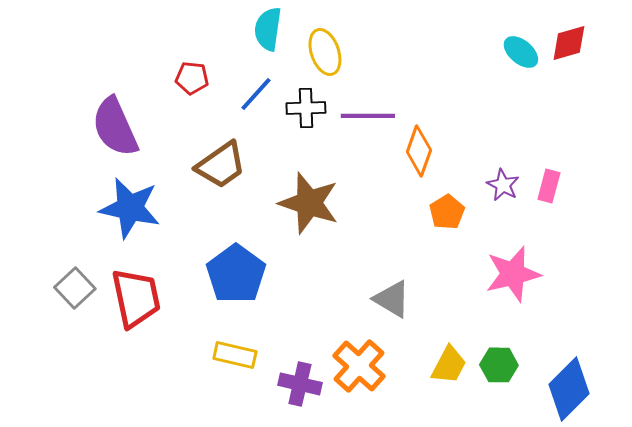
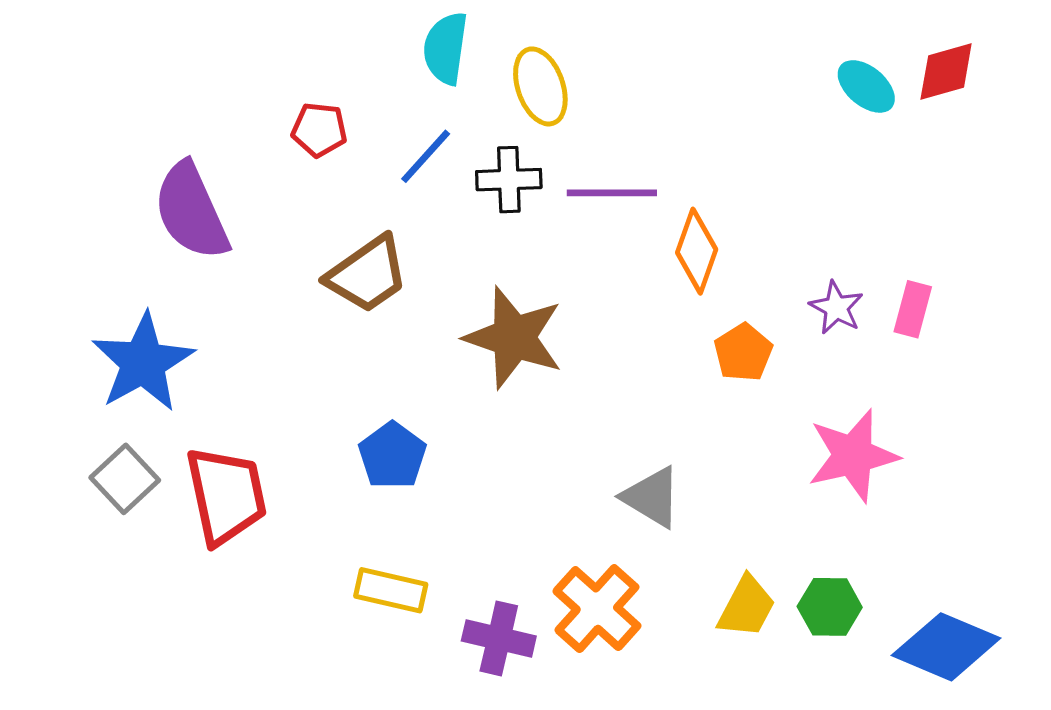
blue star: (130, 208) -> (143, 362), moved, turned 30
blue pentagon: (236, 274) -> (392, 456), size x0.7
blue diamond: (569, 389) -> (946, 647), turned 68

